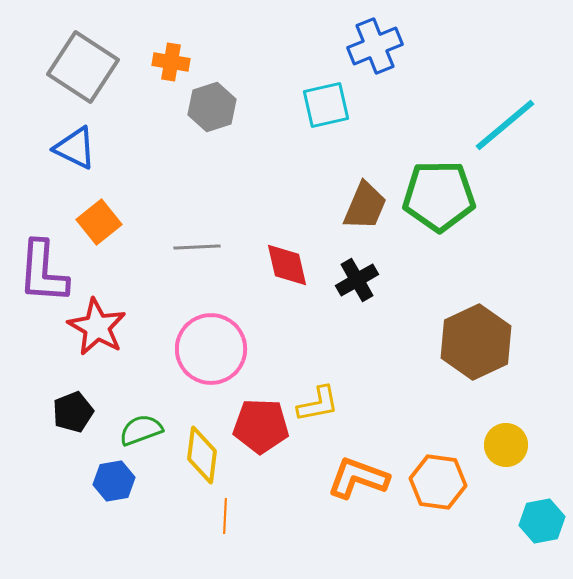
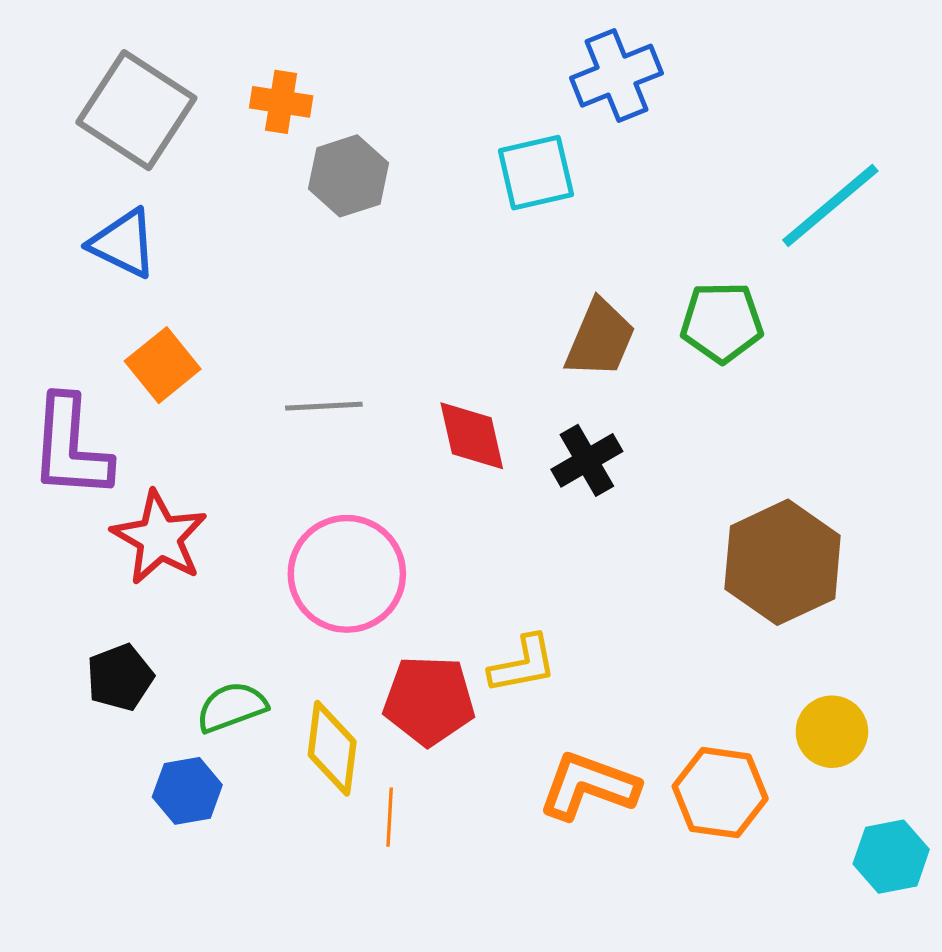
green pentagon: (439, 196) -> (722, 322), size x0.7
orange line: (225, 516) -> (390, 817), moved

